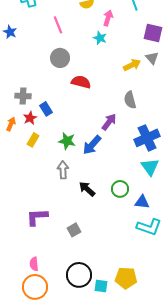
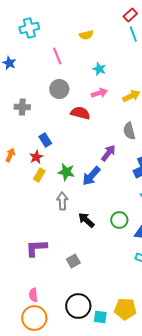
pink arrow: (108, 18) -> (99, 93), moved, turned 56
gray cross: (23, 96) -> (22, 107), moved
red star: (30, 118) -> (36, 157), moved
yellow rectangle: (33, 140) -> (39, 175), moved

